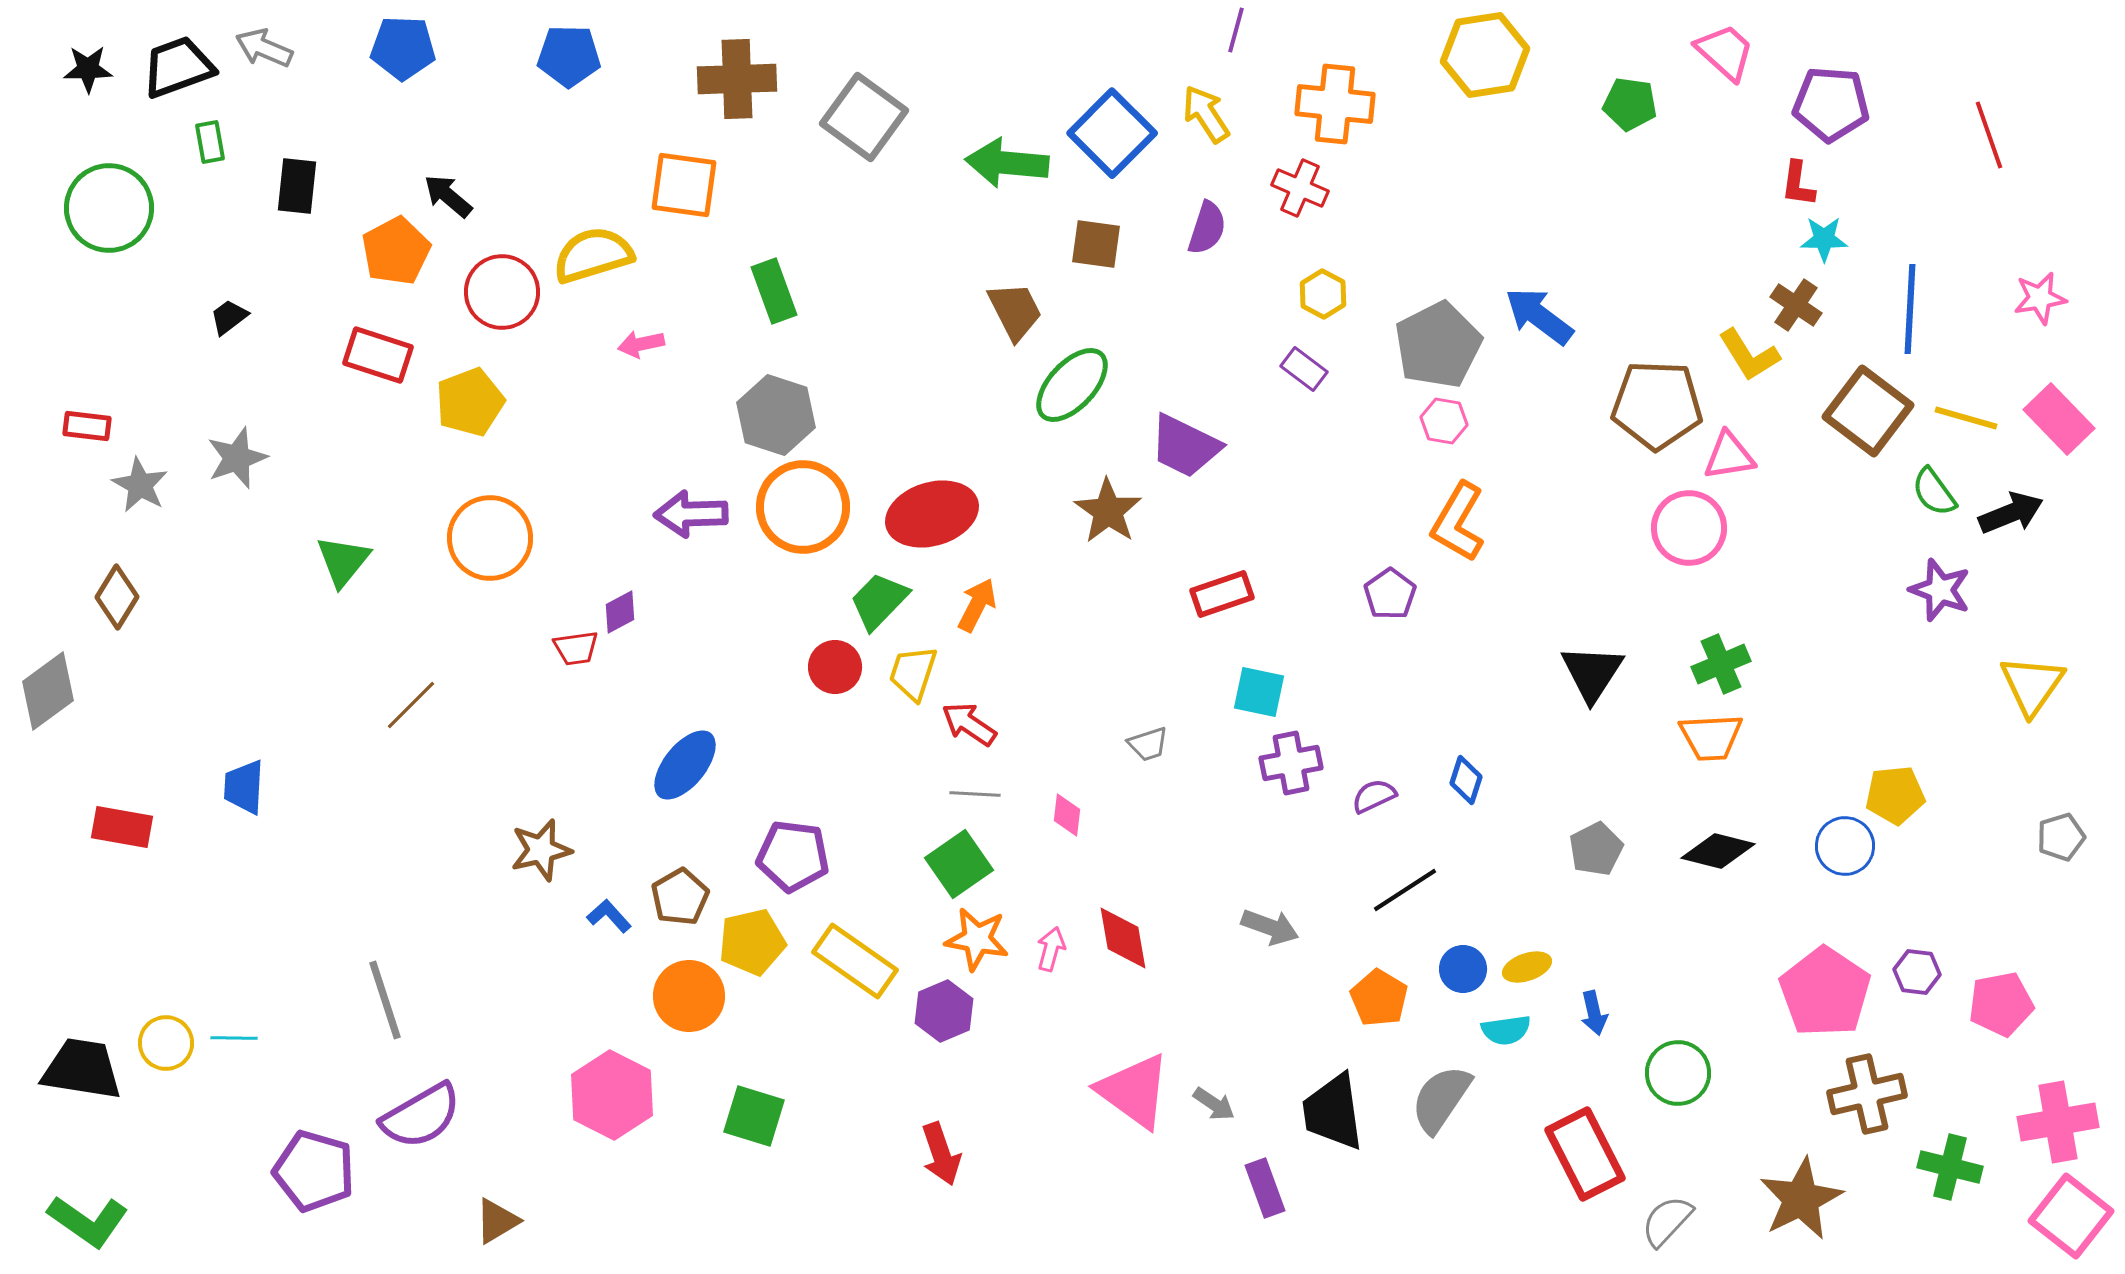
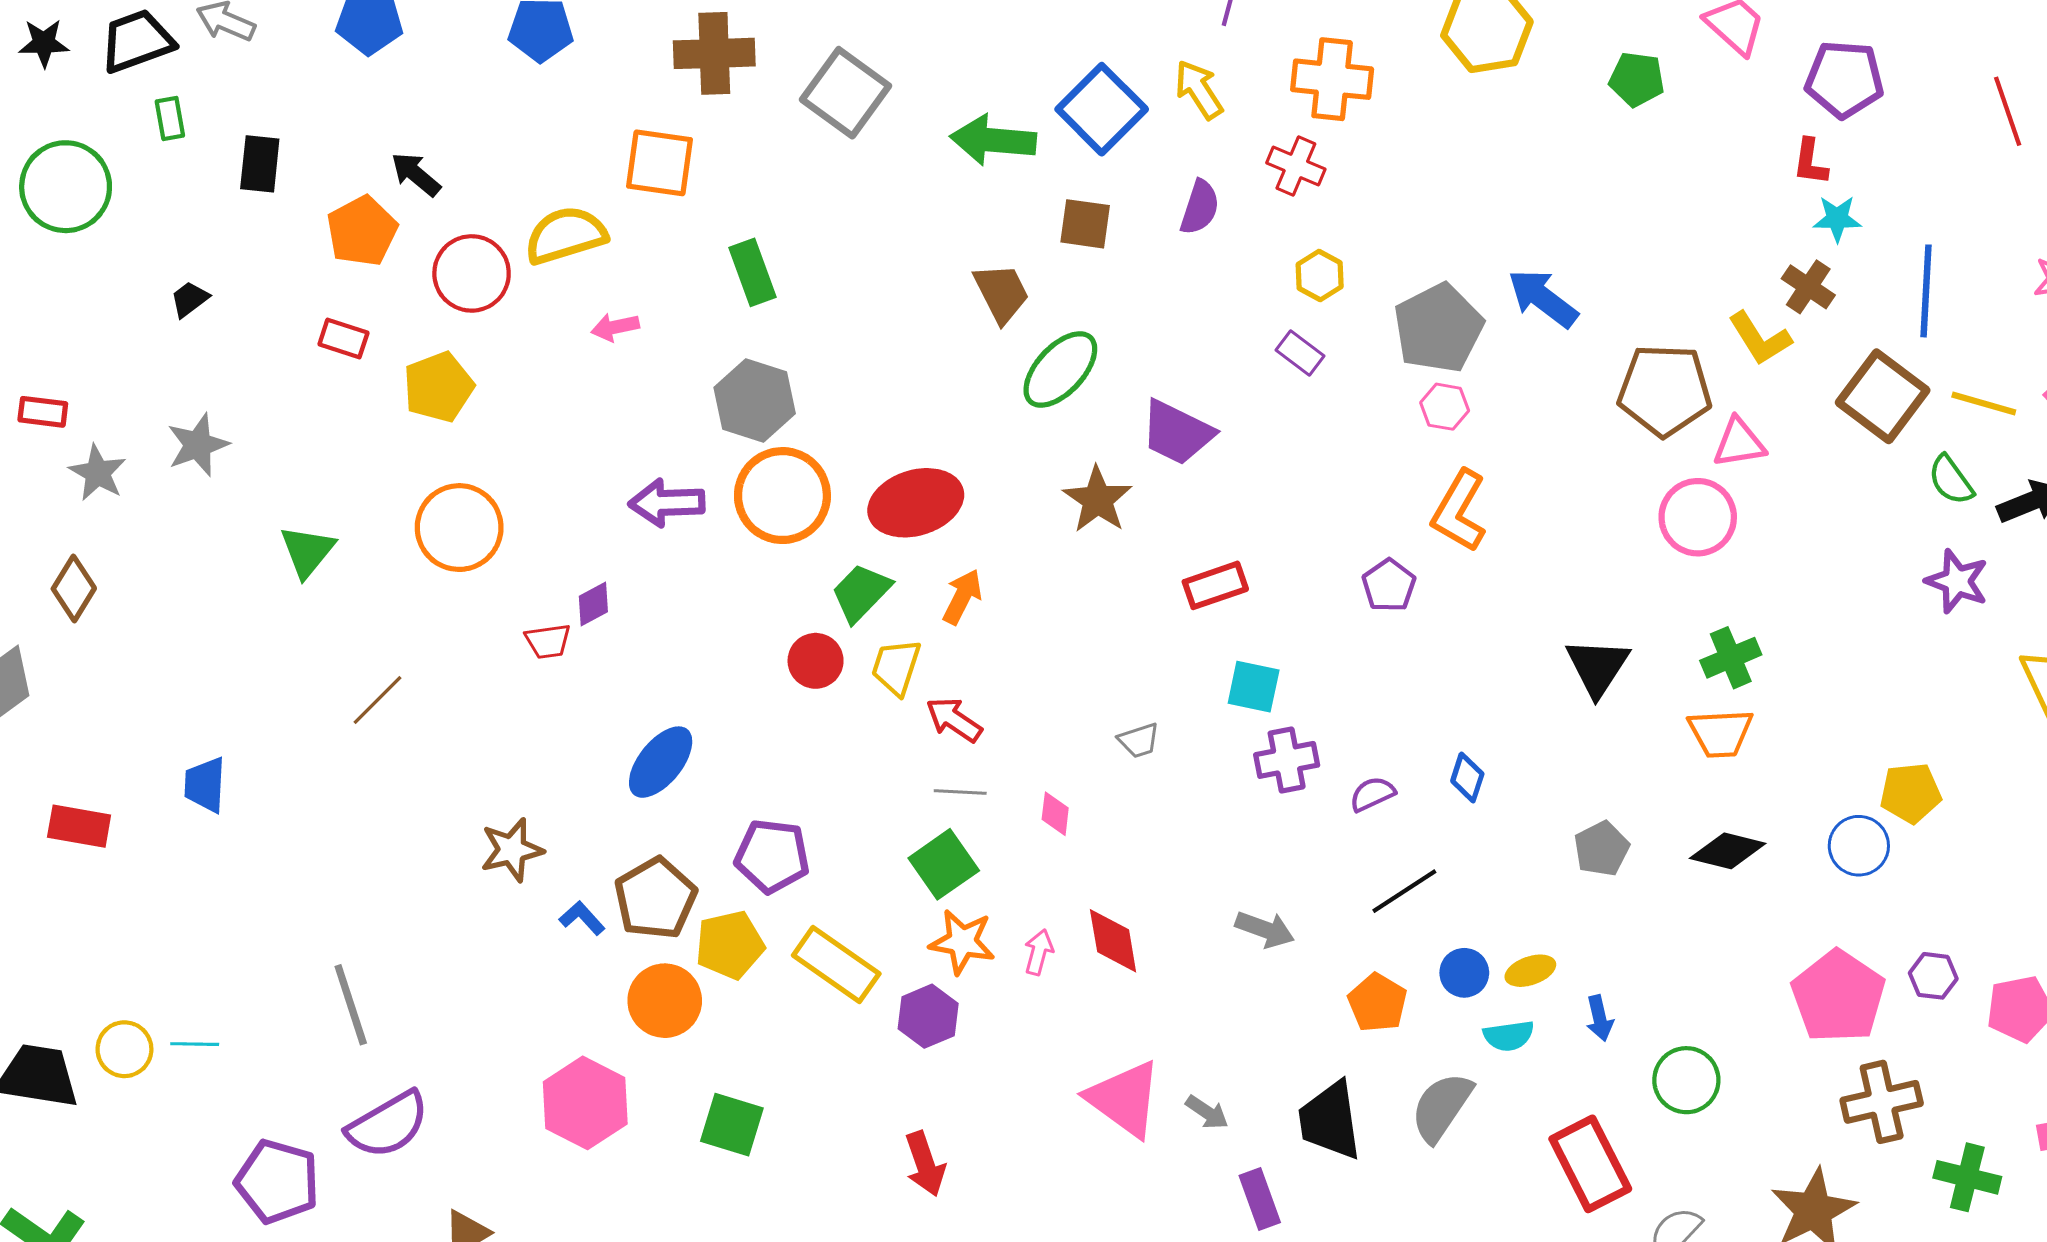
red rectangle: (378, 355) -> (343, 339), size x0.7
brown pentagon: (680, 897) -> (655, 898), size x1.4

